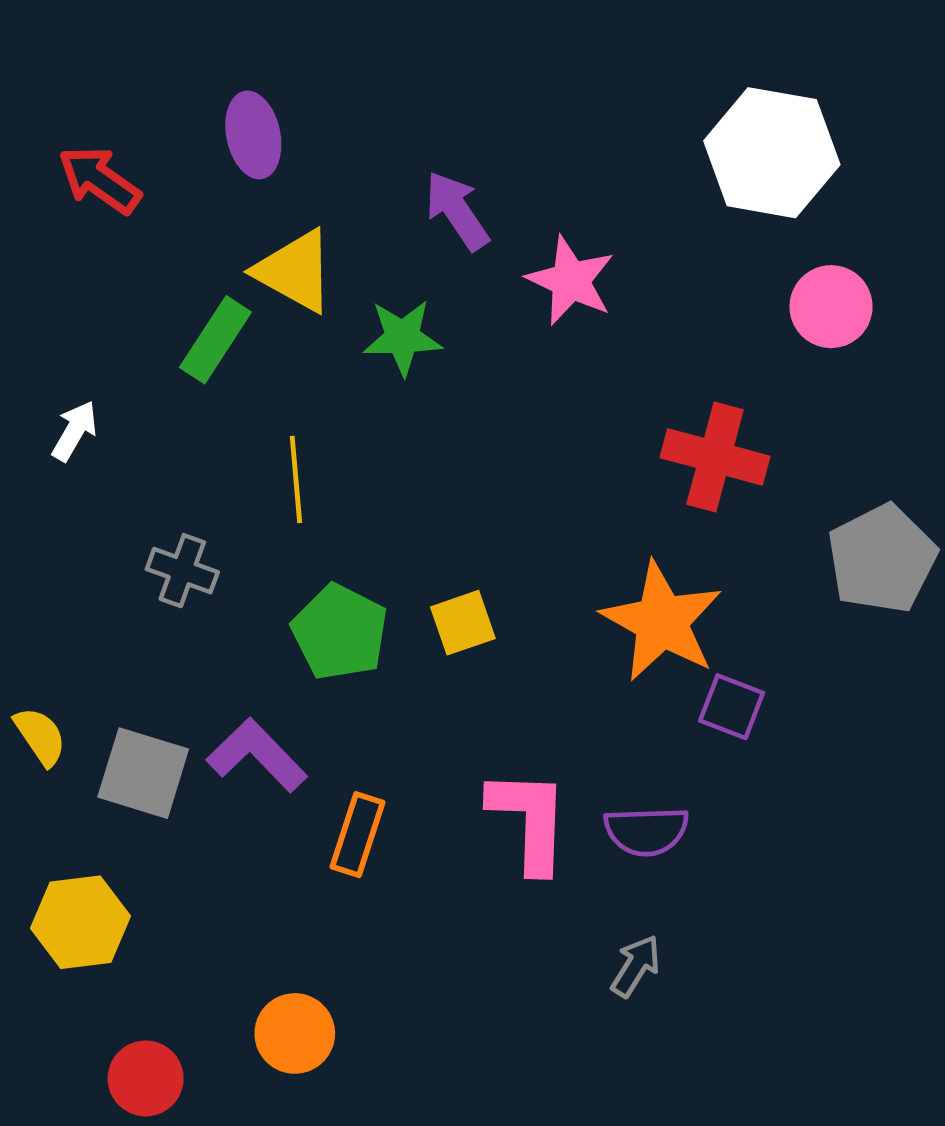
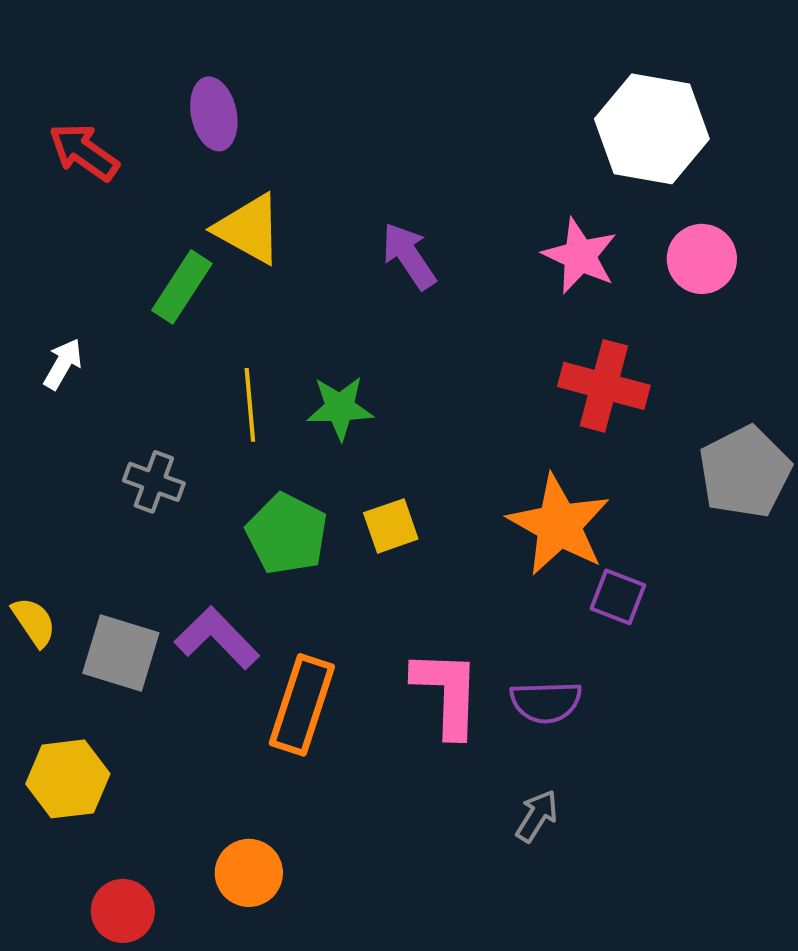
purple arrow: (457, 211) -> (409, 256), moved
pink star: (571, 281) -> (580, 256), moved
green star: (402, 337) -> (340, 408), moved
orange rectangle: (358, 835) -> (302, 705), size x1.4

